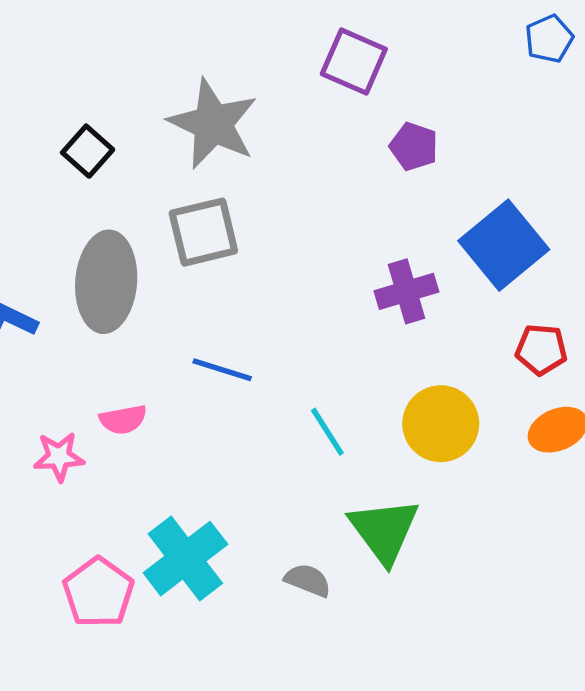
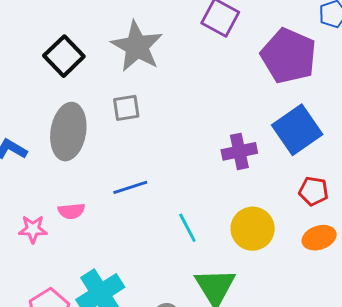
purple pentagon: (414, 146) -> (289, 56), moved, size x2.0
black square: (88, 151) -> (64, 56), size x1.4
gray square: (203, 232) -> (126, 108), size x0.7
blue line: (222, 370) -> (130, 187), turned -40

